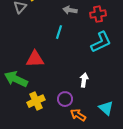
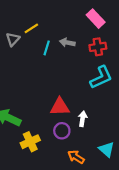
cyan line: (59, 32) -> (47, 48), moved
red triangle: (35, 59) -> (60, 107), moved
purple circle: (65, 99) -> (62, 131), moved

